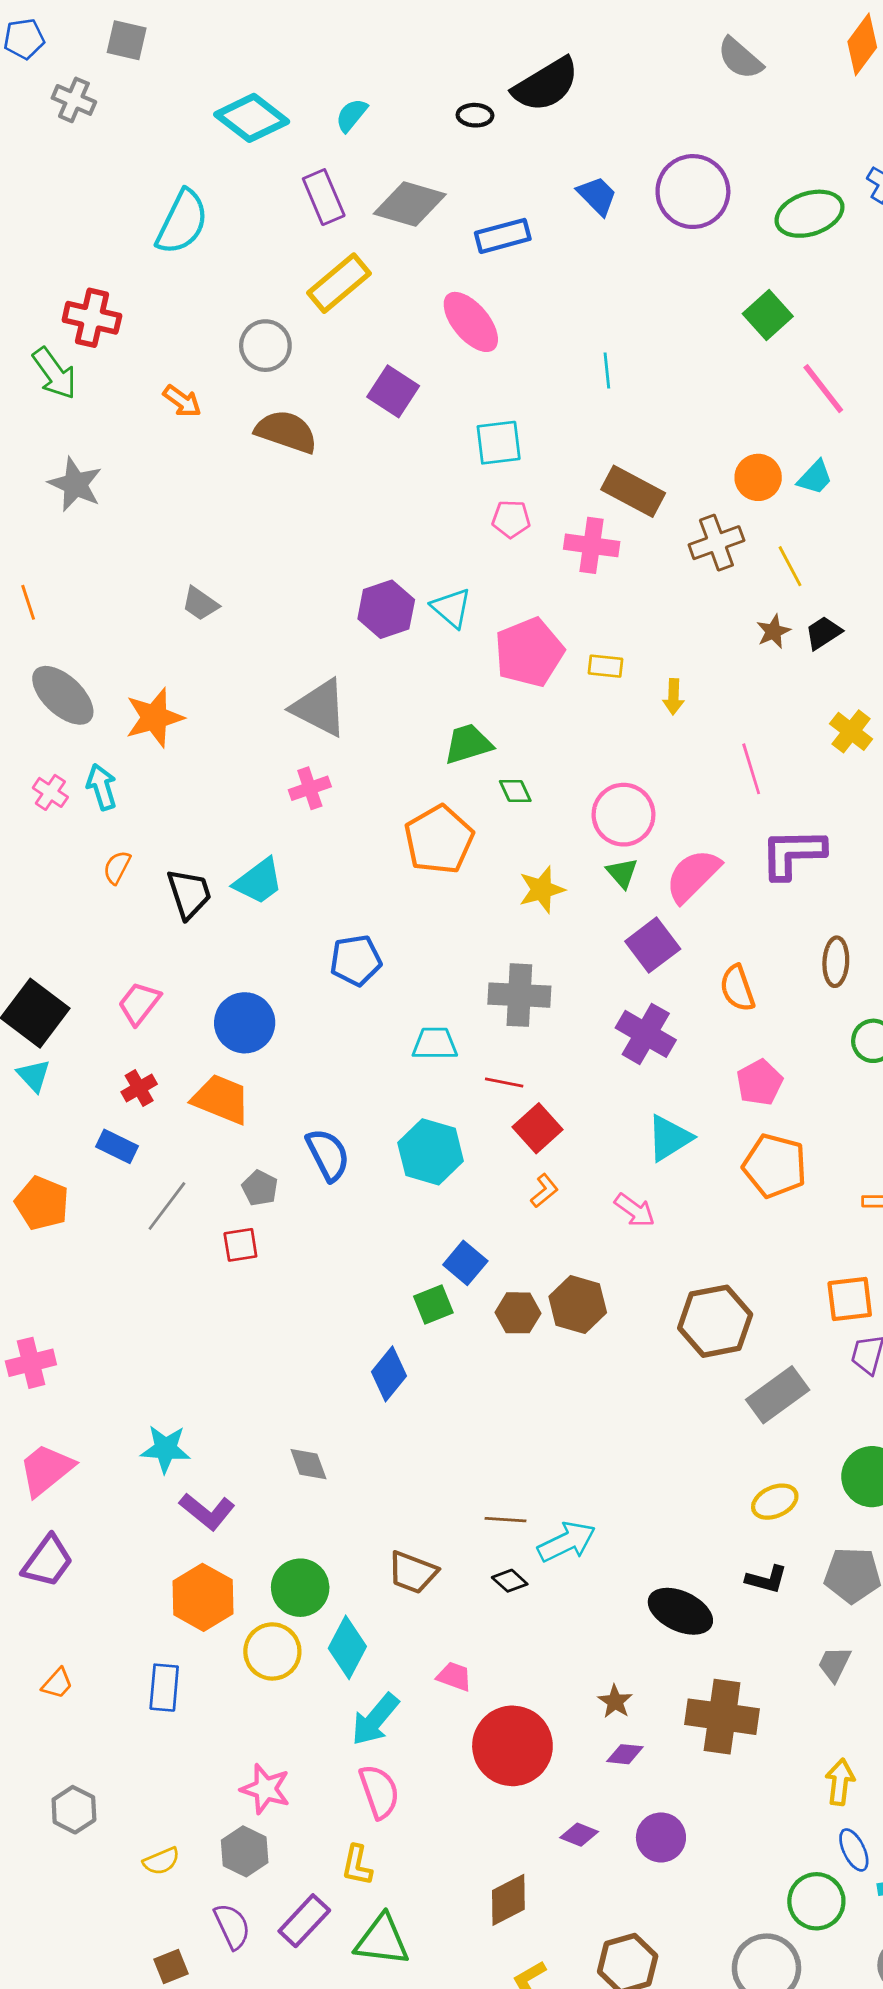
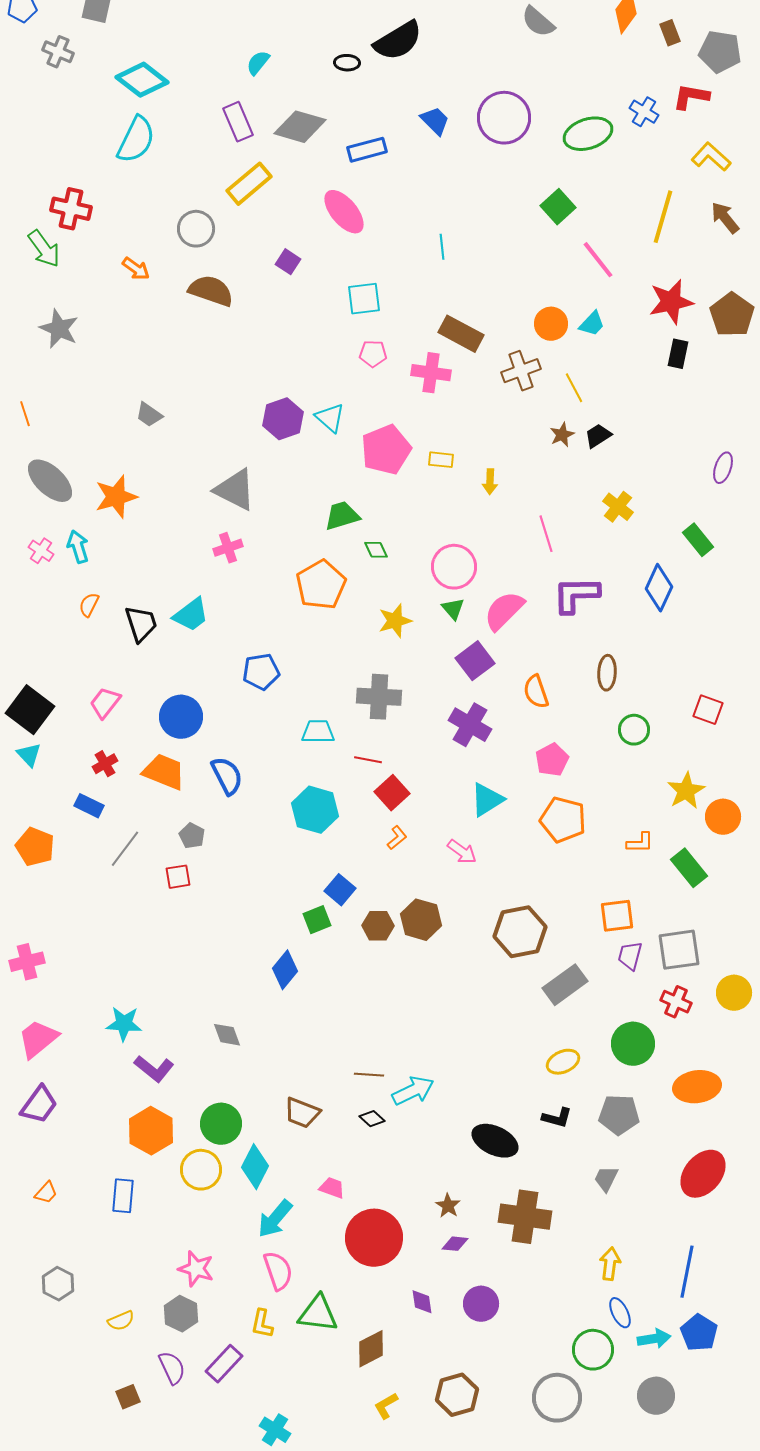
cyan diamond: (252, 118) -> (142, 80), moved
purple square: (393, 391) -> (288, 262), size x0.7
blue semicircle: (328, 1155) -> (227, 776), moved
purple diamond: (579, 1835) -> (422, 1302), turned 60
green triangle: (382, 1940) -> (318, 1314), moved

